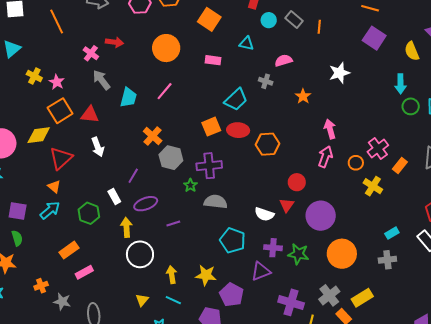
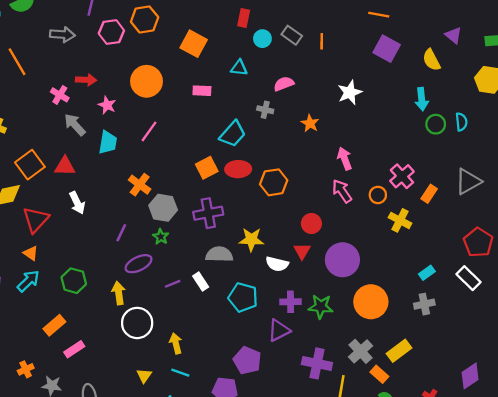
pink star: (57, 82) -> (107, 105), moved
pink arrow: (325, 157) -> (342, 191), turned -50
green star: (190, 185) -> (161, 237), moved
white rectangle: (114, 197) -> (201, 282), moved
yellow star: (206, 275) -> (251, 240), moved

